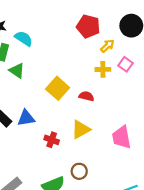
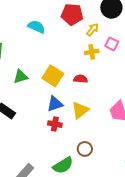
cyan semicircle: (24, 39) -> (36, 27), moved
green triangle: (17, 71) -> (21, 77), moved, turned -42
blue triangle: (26, 118) -> (55, 104), moved

